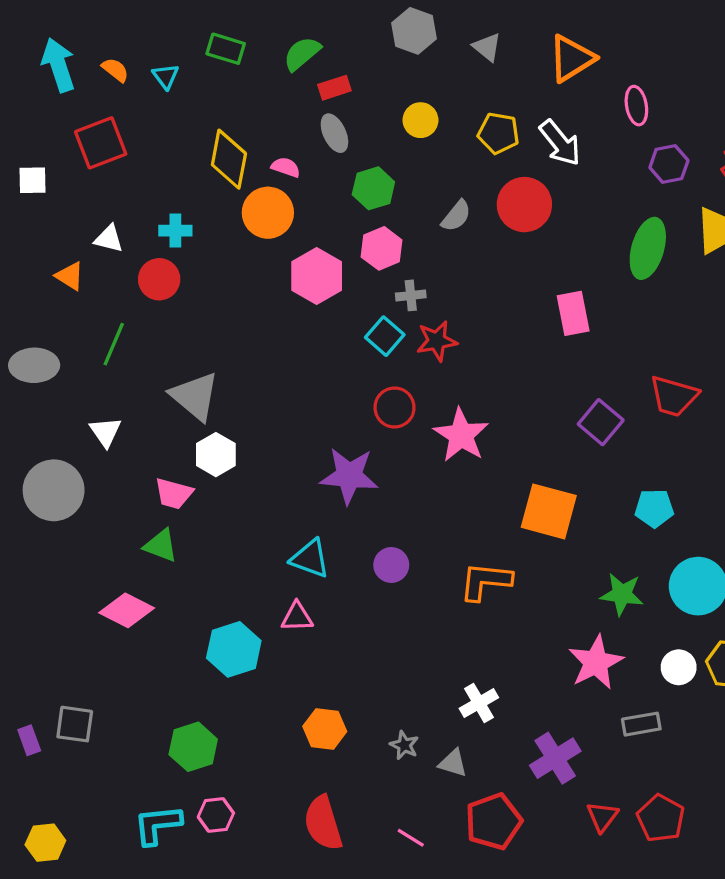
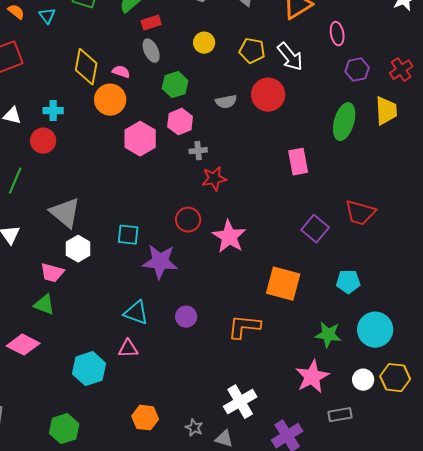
gray semicircle: (456, 216) -> (226, 102), turned 40
cyan square: (385, 336) -> (128, 235), moved, turned -35
white cross: (479, 703) -> (240, 402), size x1.4

